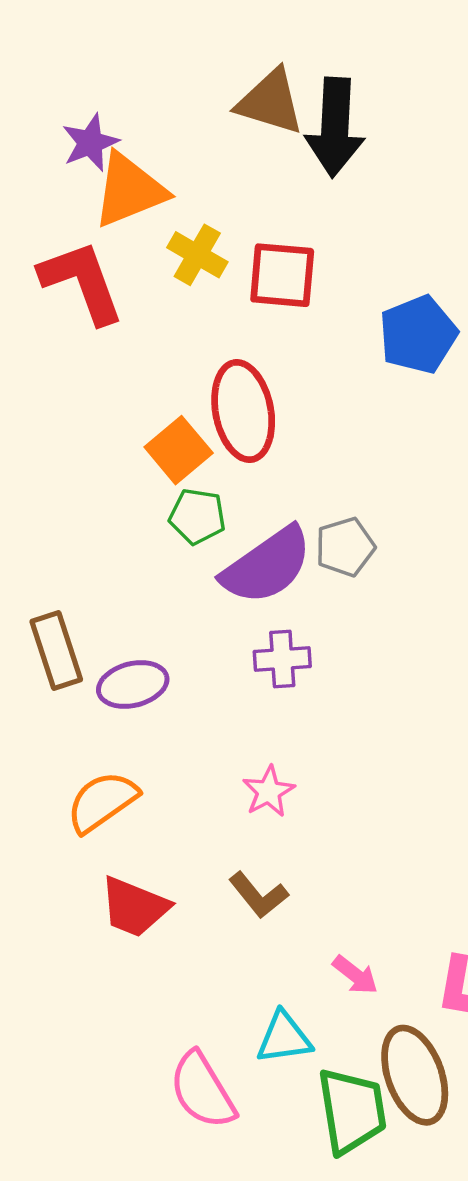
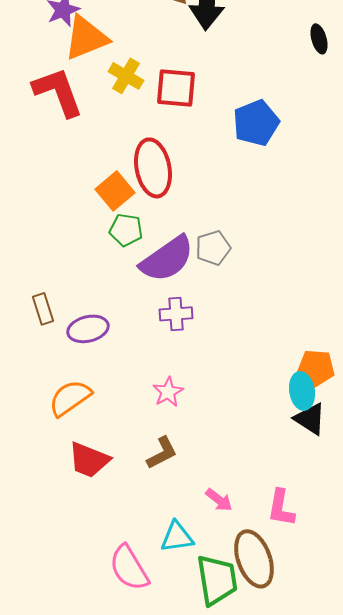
brown rectangle: (56, 651) -> (43, 309), size x0.7
brown L-shape: (258, 895) -> (162, 453), turned -78

